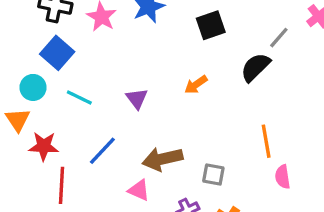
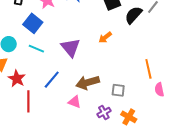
blue square: (57, 53) -> (33, 23), moved
black semicircle: (255, 67) -> (133, 15), moved
purple triangle: (137, 99) -> (71, 48), size x1.5
red star: (44, 146) -> (17, 79), turned 30

